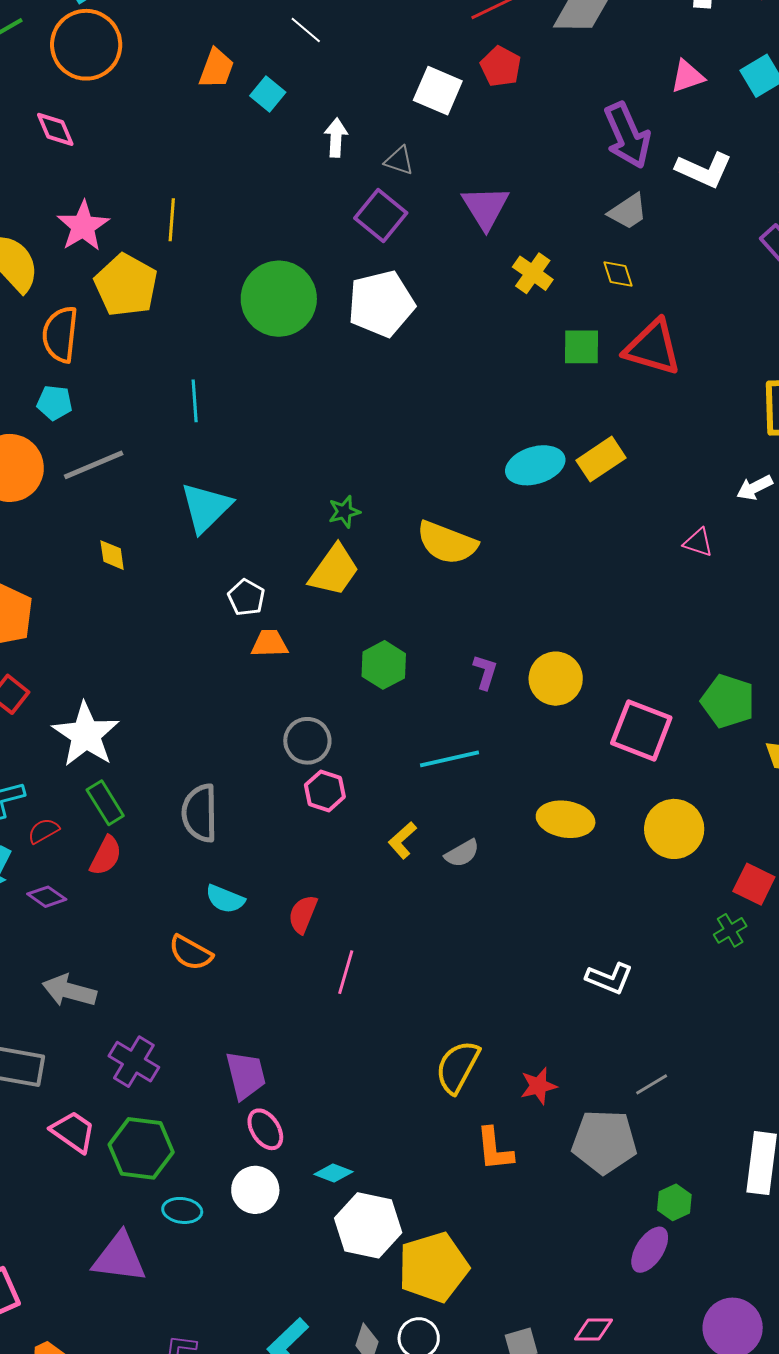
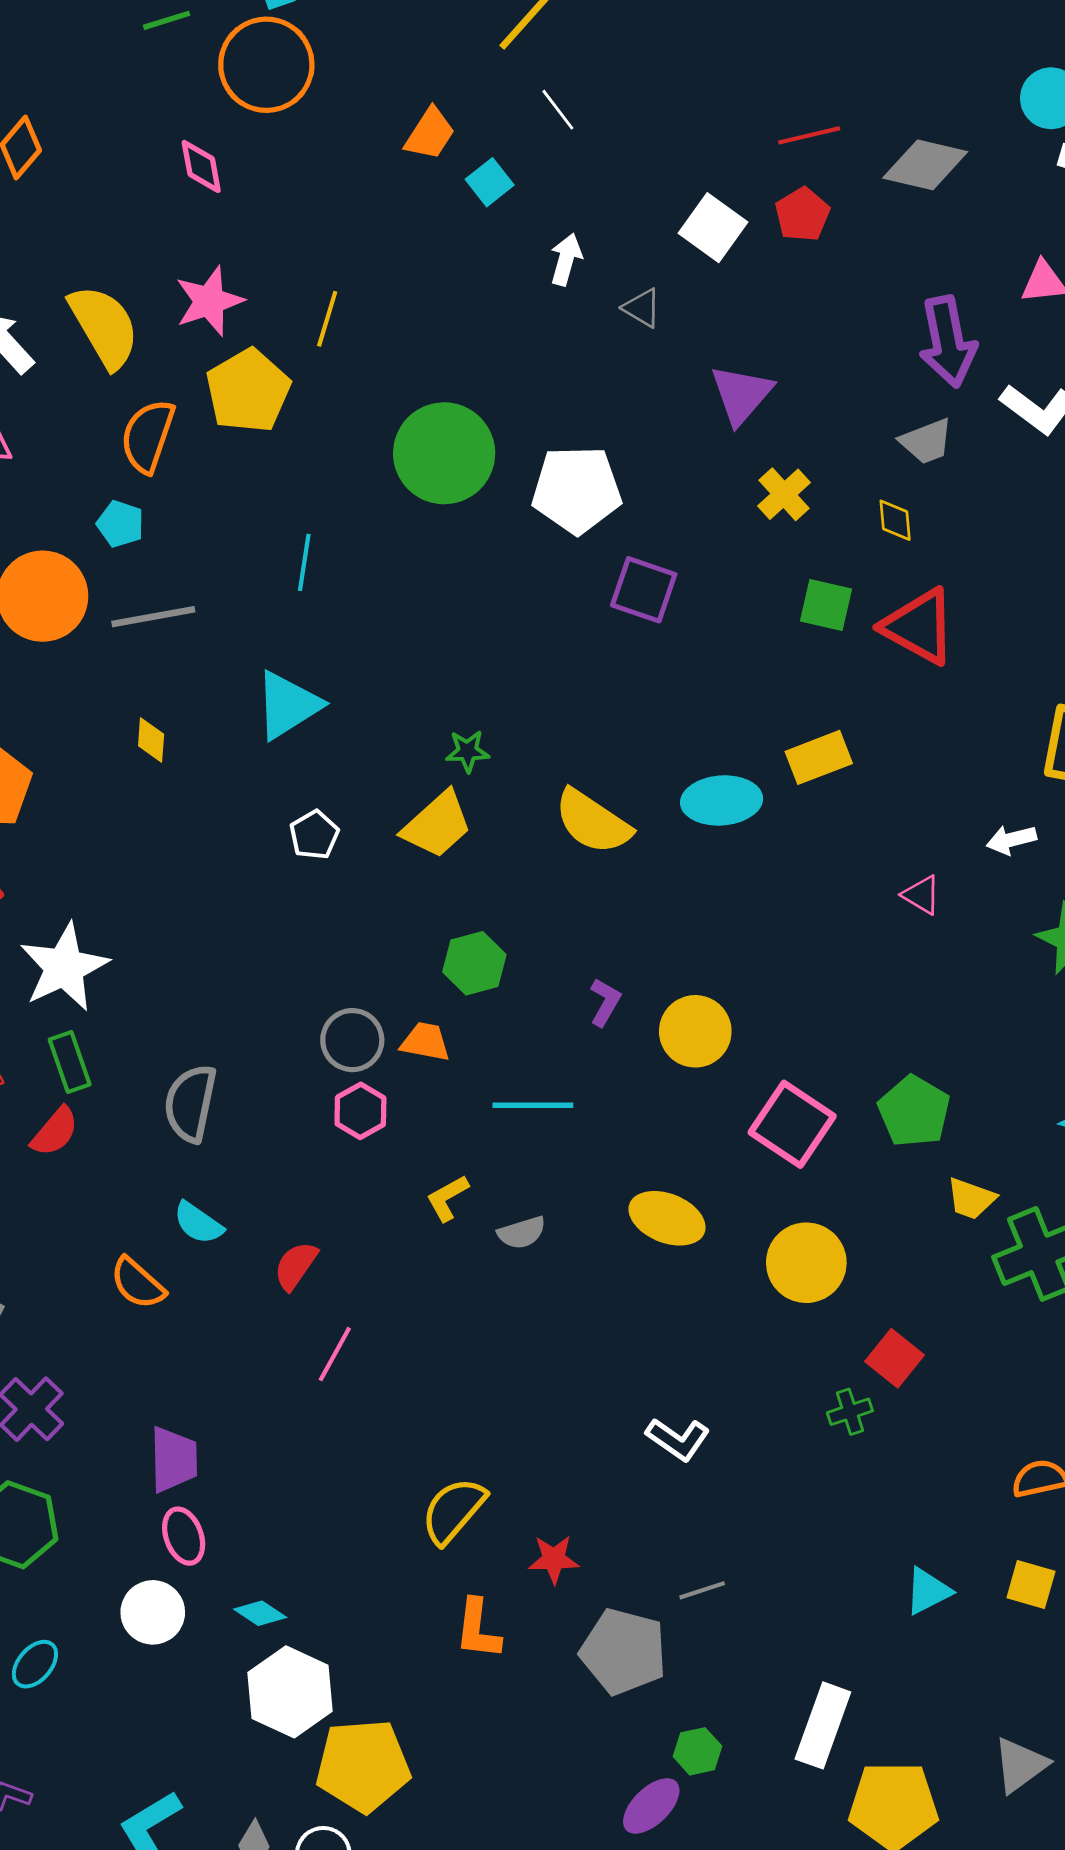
purple square: (381, 216) -> (644, 590), moved, turned -33
cyan ellipse: (535, 465) -> (722, 800), moved
orange trapezoid: (270, 643) -> (425, 1042), moved
cyan ellipse: (182, 1210) -> (35, 1664), moved, turned -69

